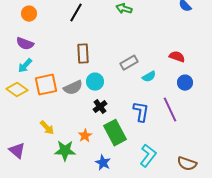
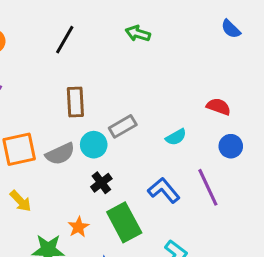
gray rectangle: (129, 63) -> (123, 126), moved
blue L-shape: (141, 112) -> (164, 190), turned -50
yellow arrow: (47, 128) -> (21, 201), moved

